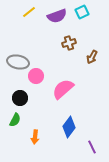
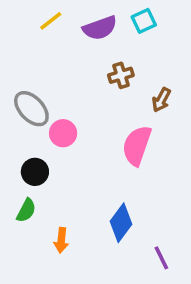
gray ellipse: (18, 62) -> (31, 109), turned 35
pink semicircle: (63, 89) -> (137, 146), moved, turned -30

